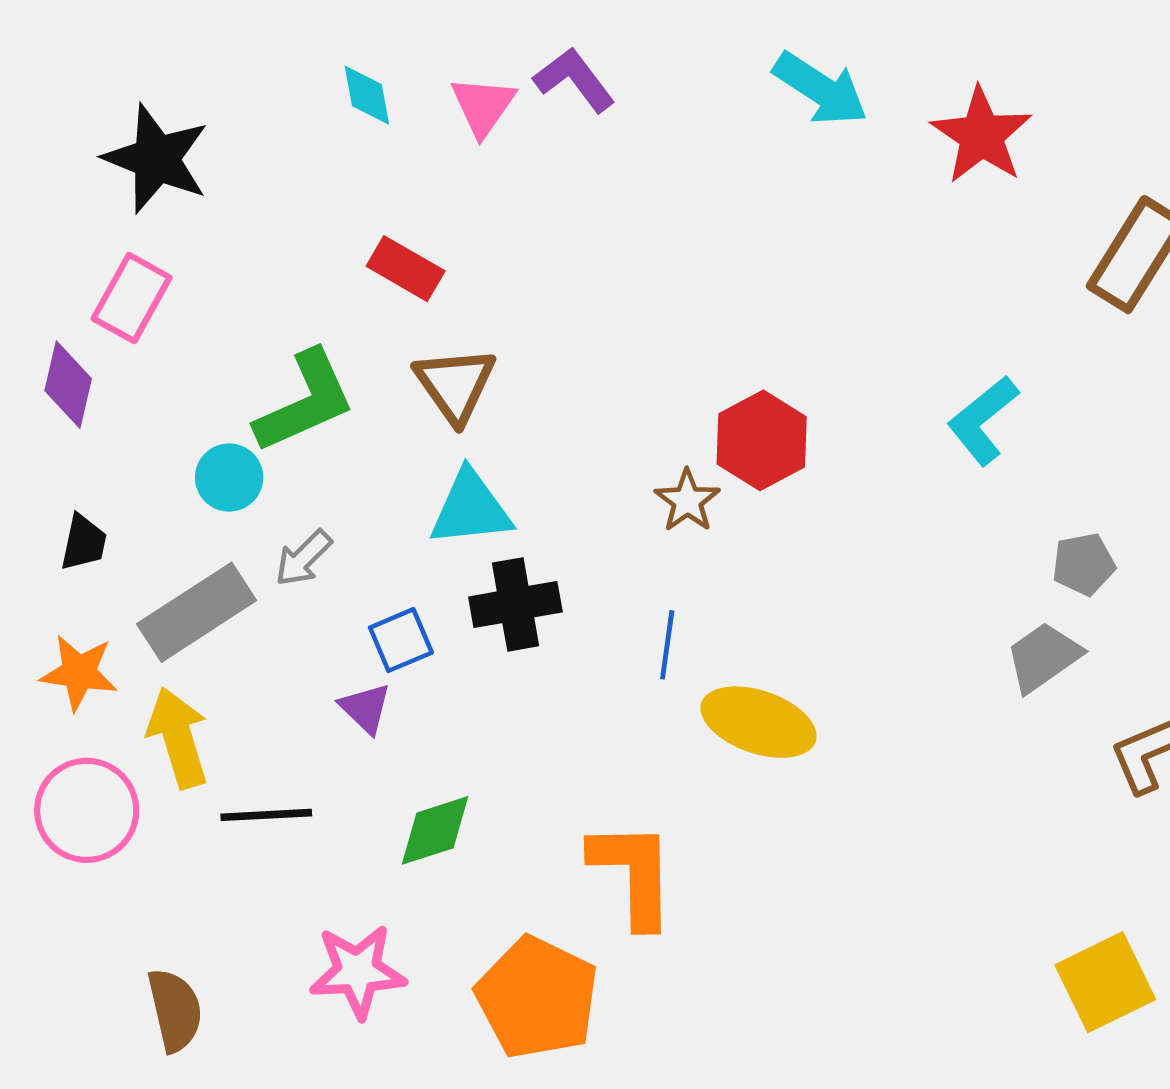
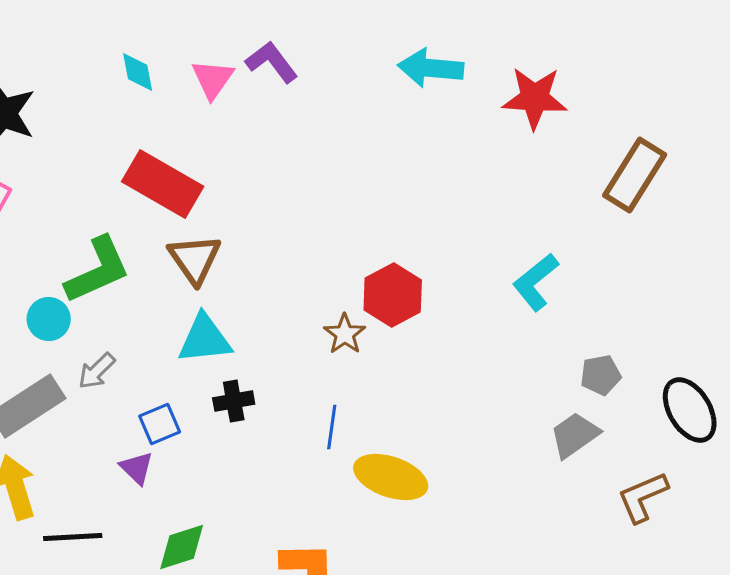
cyan arrow: (820, 89) -> (431, 68), turned 152
red star: (981, 135) -> (535, 98), turned -30
red rectangle: (406, 269) -> (163, 184), size x1.6
black cross: (515, 604) -> (234, 401), size x0.7

